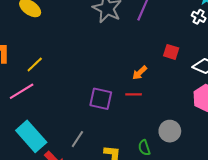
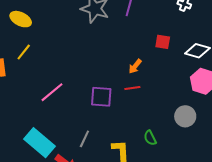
yellow line: (35, 64) -> (24, 52), moved
pink line: (22, 91) -> (52, 92), moved
gray circle: (170, 131) -> (185, 116), moved

